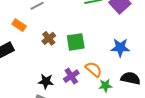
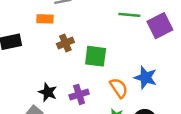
orange rectangle: (19, 25) -> (45, 19), moved, turned -48
orange semicircle: (94, 69) -> (119, 88), moved

